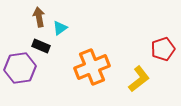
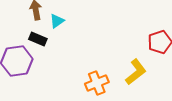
orange cross: (92, 67) -> (97, 83), moved, size x0.7

